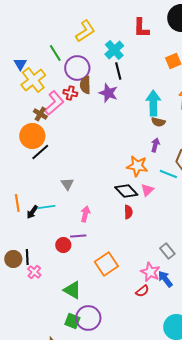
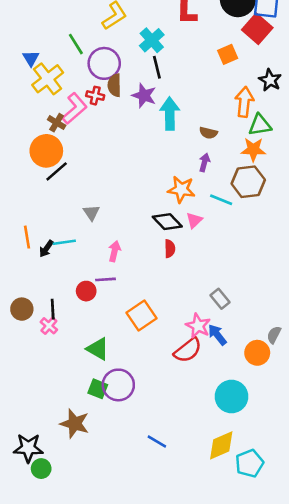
cyan arrow: (153, 103) -> (170, 114), moved
black line: (27, 257) -> (53, 309), moved
red semicircle: (142, 291) -> (188, 350), size x1.6

